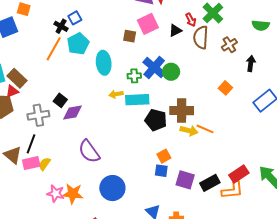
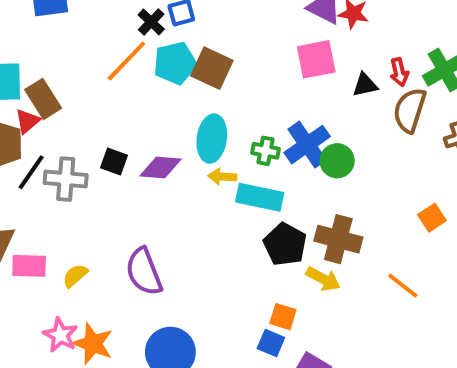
brown square: (130, 36) -> (212, 68), moved, size x1.5
cyan ellipse: (104, 63) -> (212, 139), moved
red triangle: (12, 91) -> (28, 121), turned -32
black square: (60, 100) -> (114, 162), turned -32
purple diamond: (72, 113) -> (160, 167), moved
orange line: (205, 129) -> (403, 286), moved
yellow arrow: (189, 131) -> (323, 279), moved
black line: (31, 144) -> (31, 172), moved
orange square: (164, 156) -> (283, 317), turned 32
yellow semicircle: (45, 164) -> (75, 276), moved

